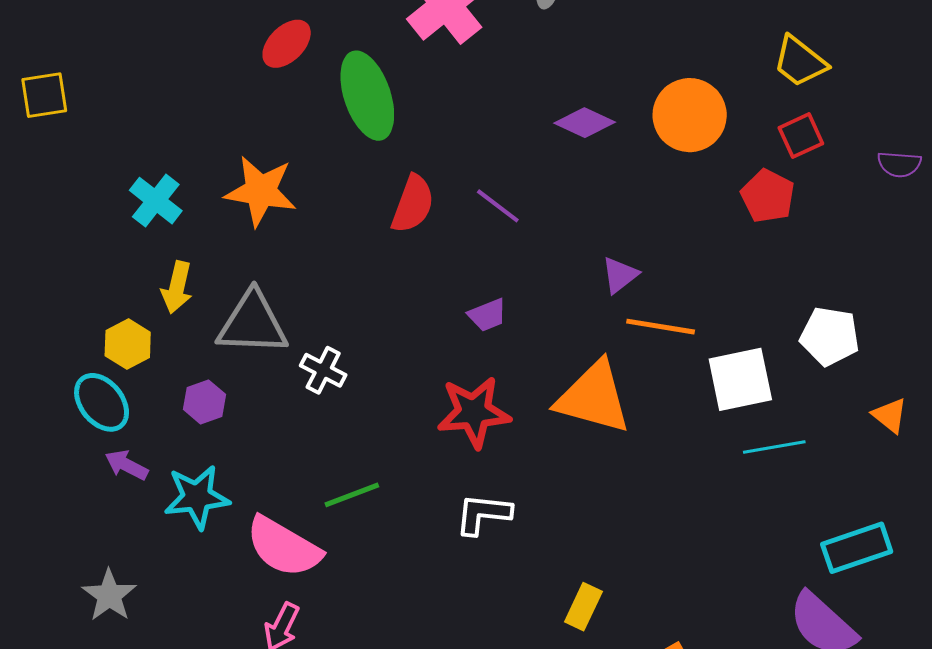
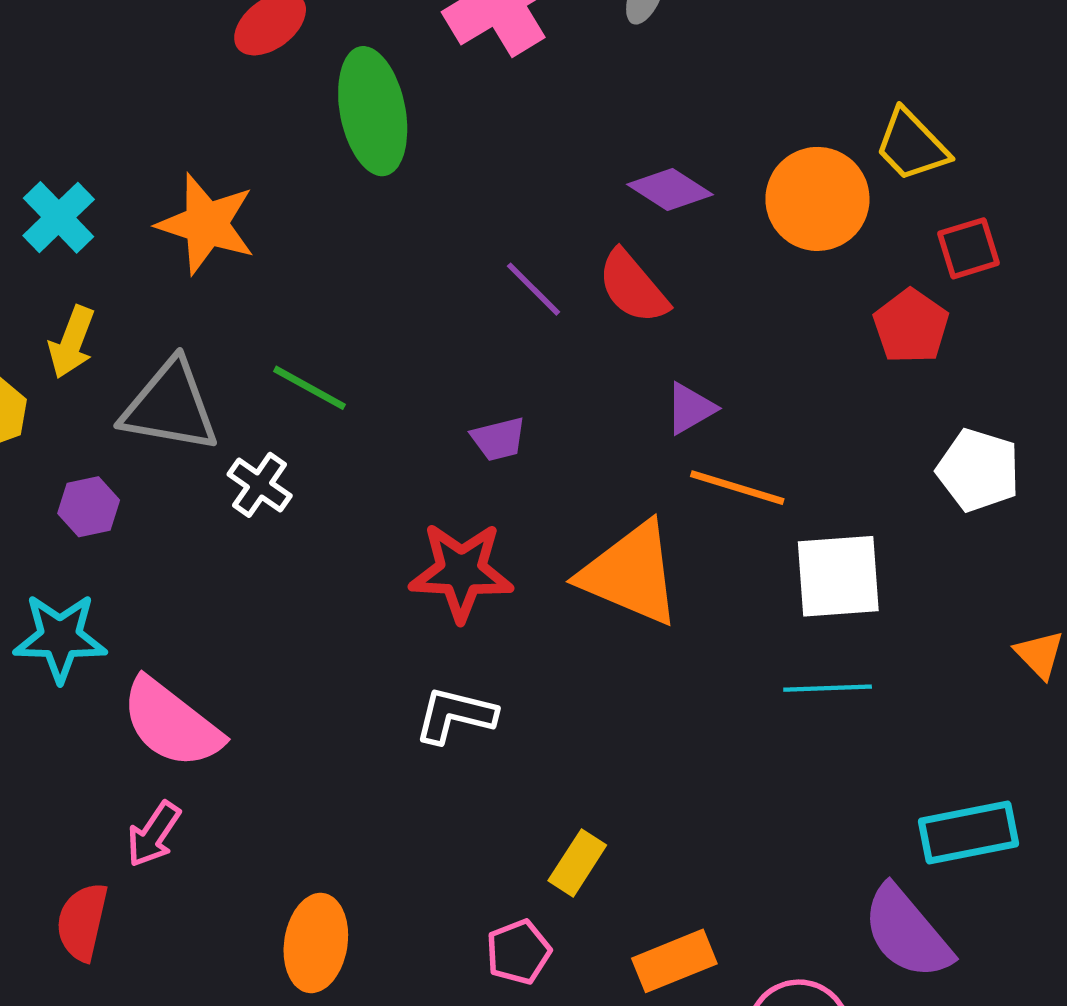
yellow trapezoid: (800, 62) -> (912, 145), moved
red semicircle: (413, 204) -> (633, 287), moved, turned 112
white pentagon: (830, 336) -> (978, 470), moved
cyan line: (774, 447) -> (828, 688), moved
green line: (352, 495) -> (309, 388), moved, turned 42

